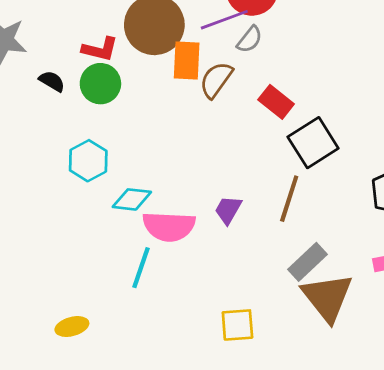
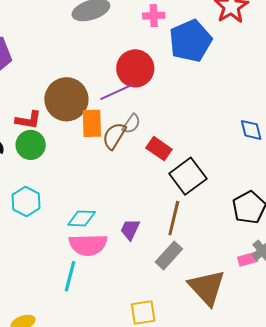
gray semicircle: (250, 39) -> (131, 124), moved
cyan diamond: (132, 199) -> (82, 218), moved
gray rectangle: (308, 262) -> (169, 255), moved

